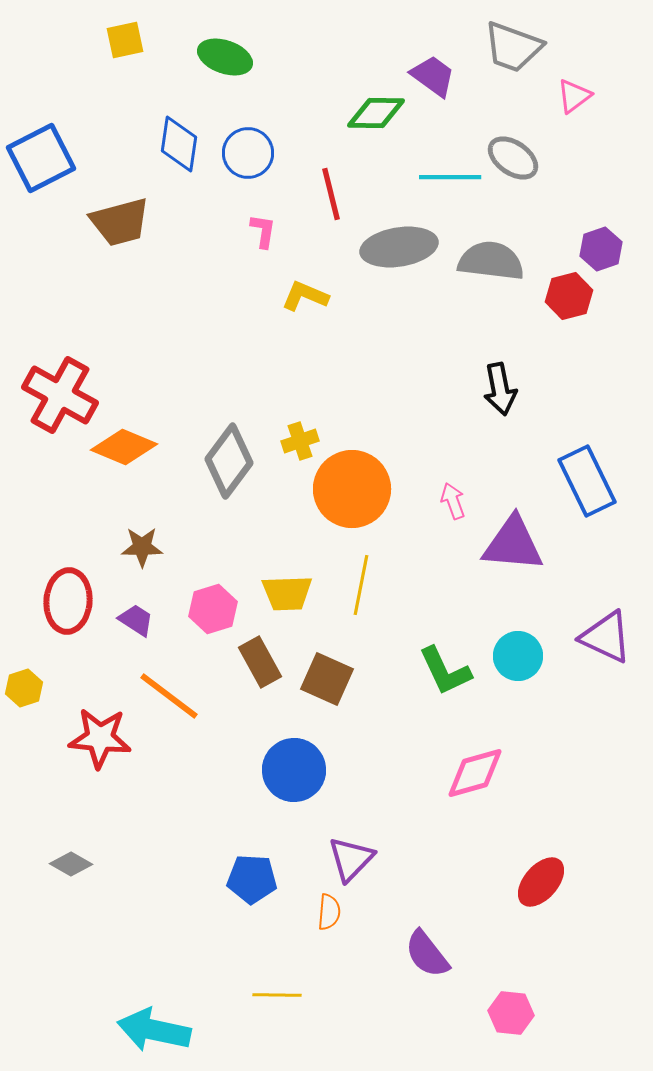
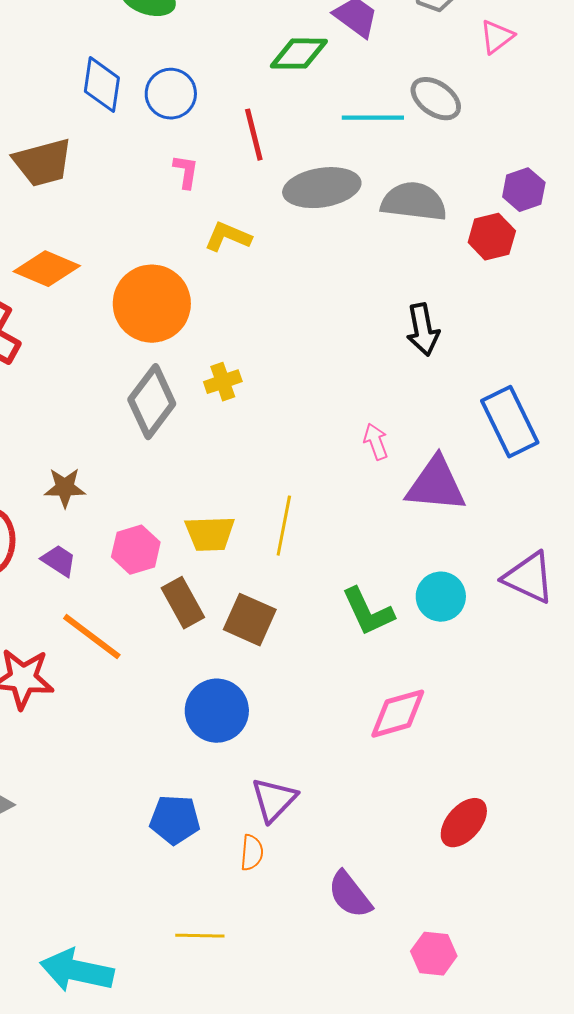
orange diamond: (124, 447) -> (47, 269), moved
orange circle: (352, 489) -> (152, 304), moved

